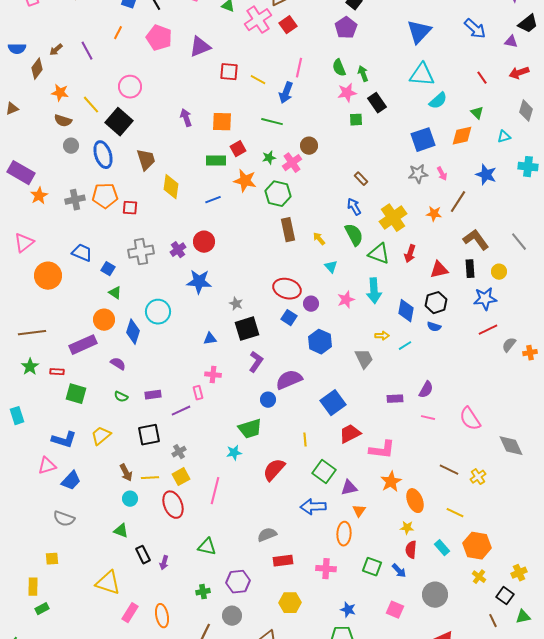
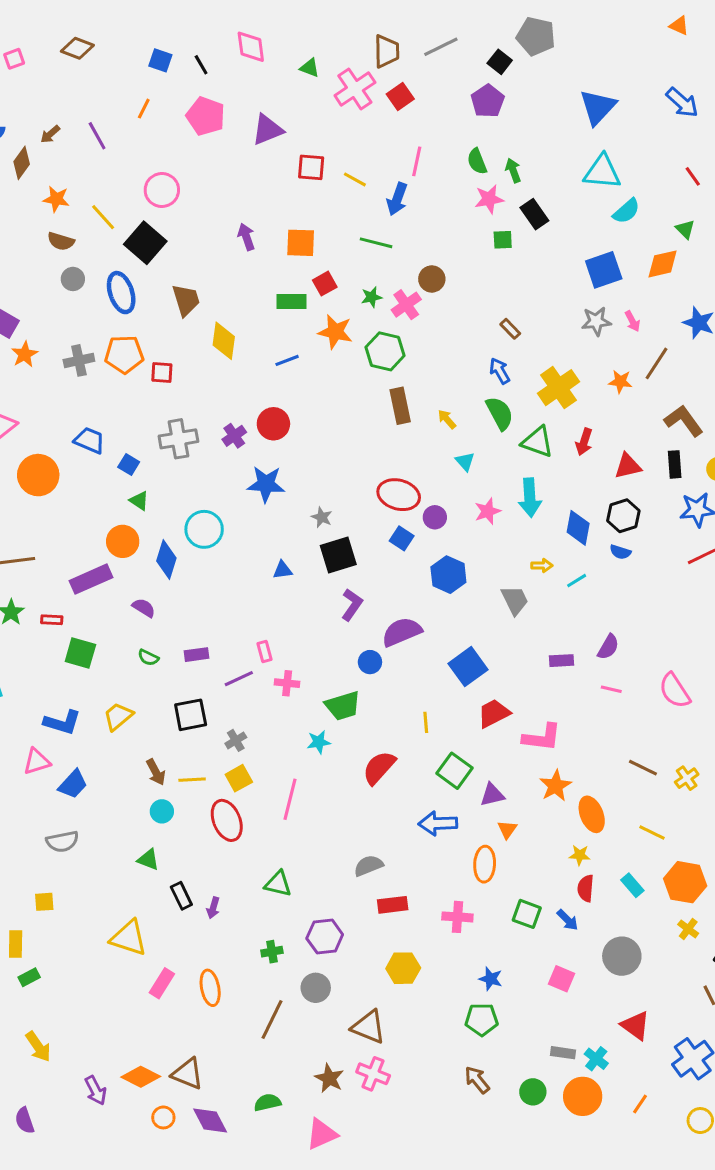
pink cross: (213, 375) -> (287, 683), moved
gray semicircle: (64, 519) -> (62, 842), turned -30

